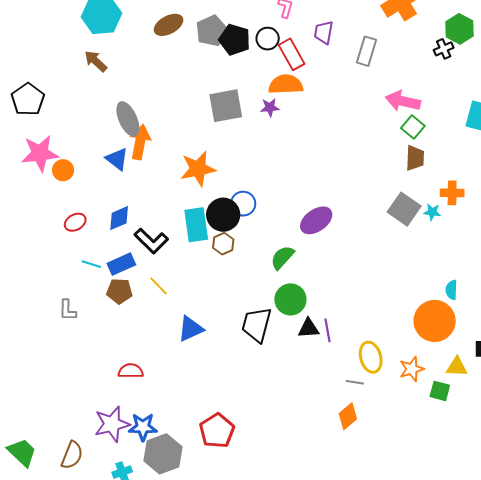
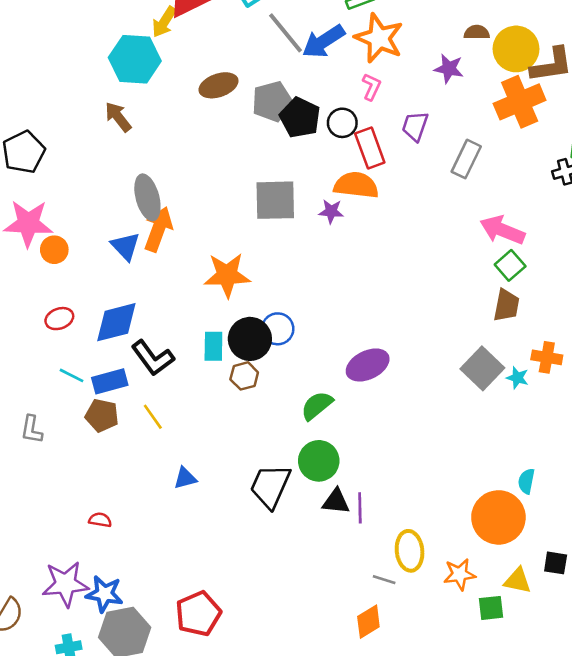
blue diamond: (119, 218) -> (116, 322), size x1.4
cyan rectangle: (196, 225) -> (213, 346), size x0.7
blue triangle: (191, 329) -> (185, 478), size x0.7
red semicircle: (131, 371) -> (100, 520), size x0.7
green square: (440, 391) -> (491, 608), turned -30

